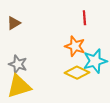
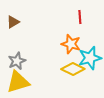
gray star: (18, 64) -> (17, 61), turned 30

